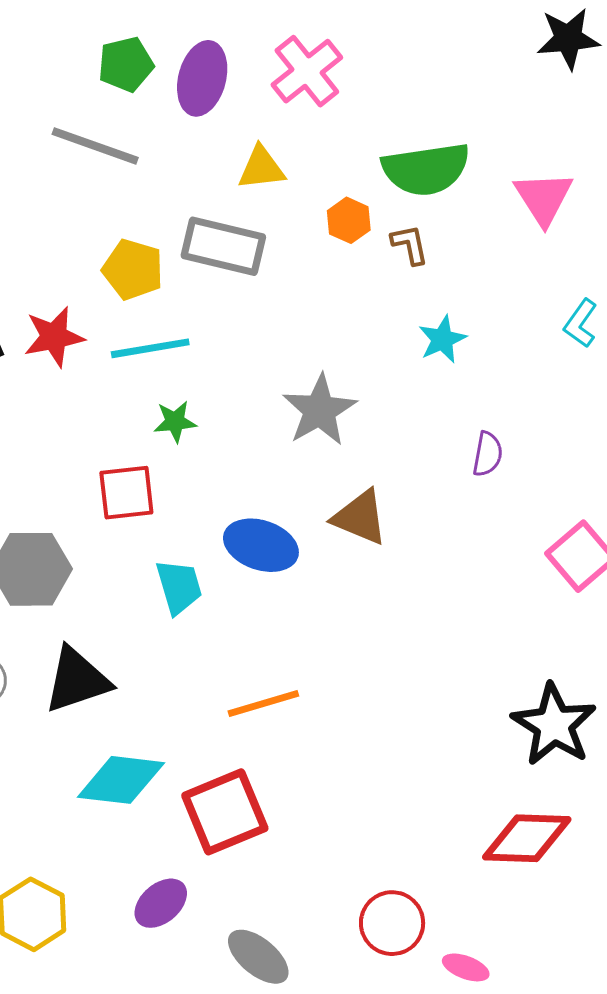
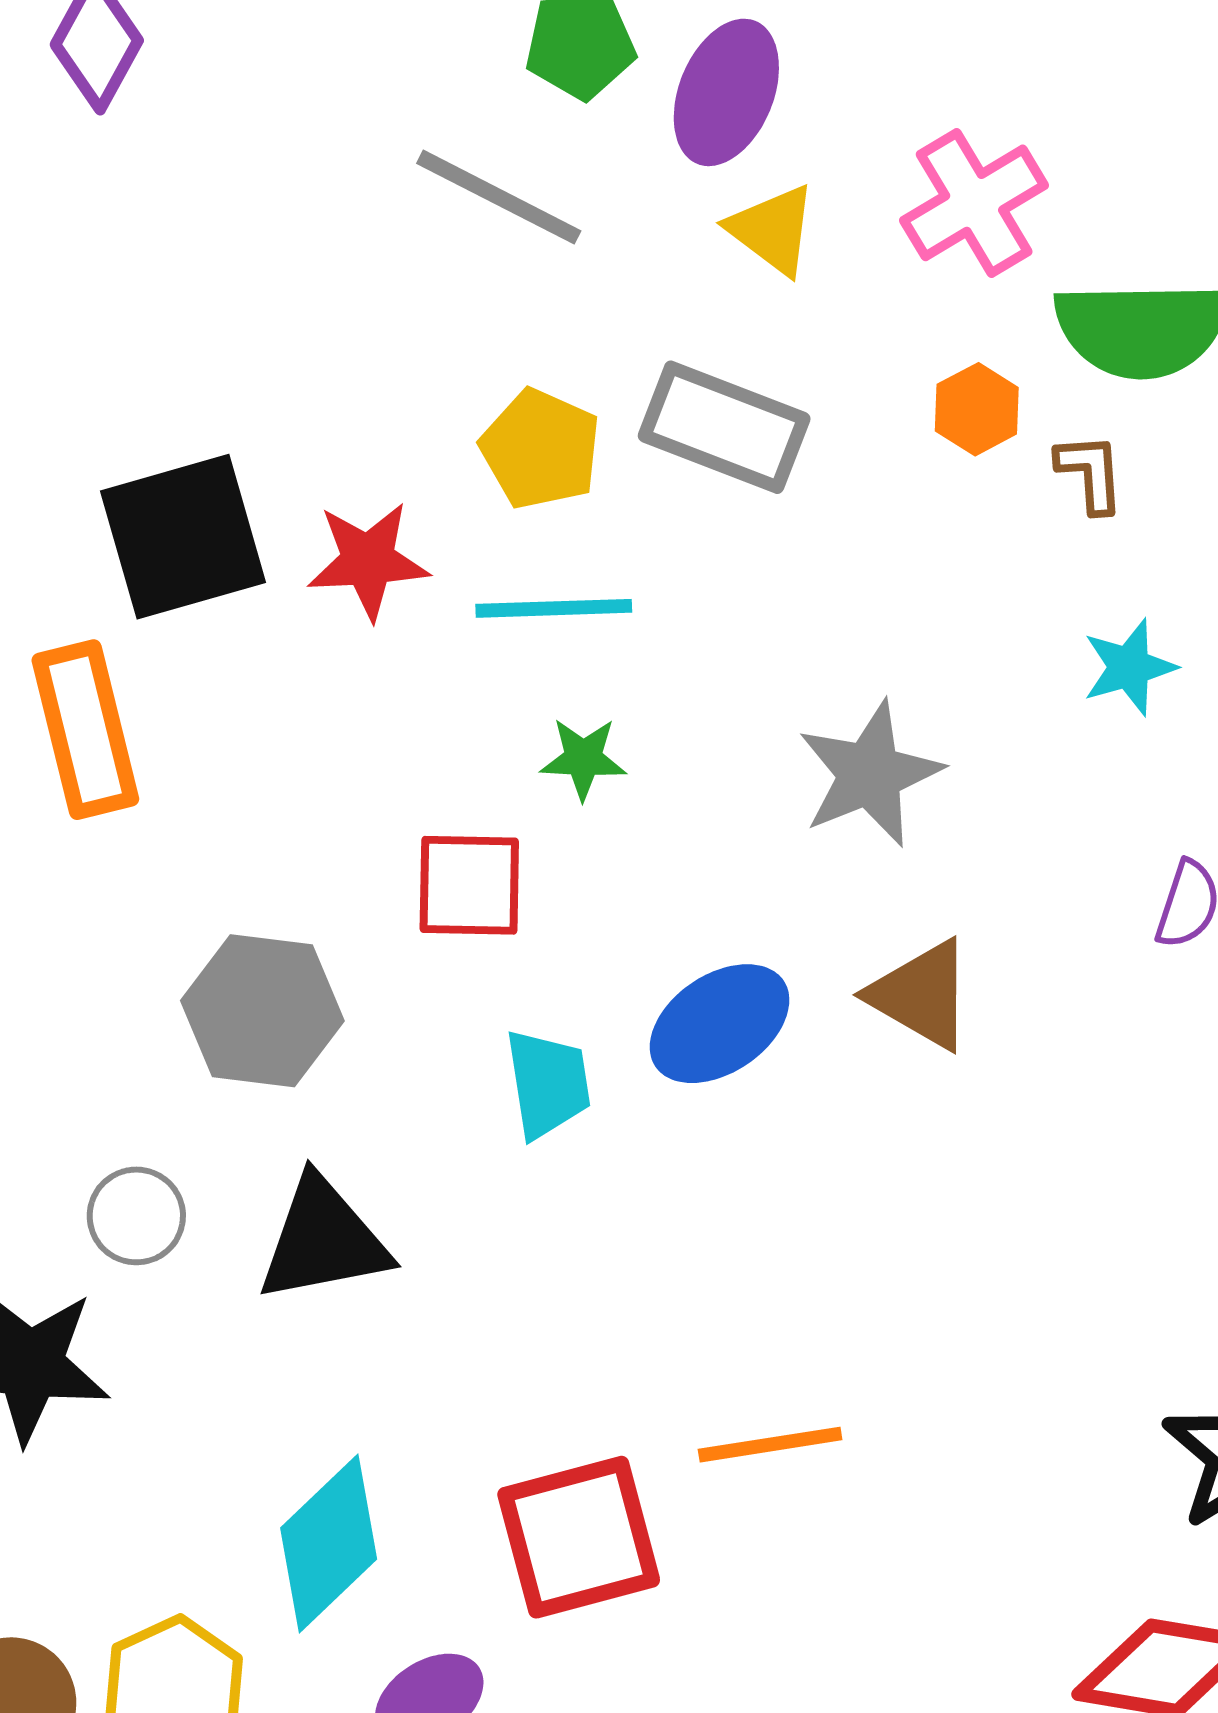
pink cross: (307, 71) -> (974, 203), moved
yellow triangle: (261, 168) -> (772, 230), moved, turned 36
blue ellipse: (261, 545) -> (720, 1024), turned -60
orange line: (263, 704) -> (770, 1445), moved
cyan diamond: (121, 780) -> (329, 1544), moved, turned -58

